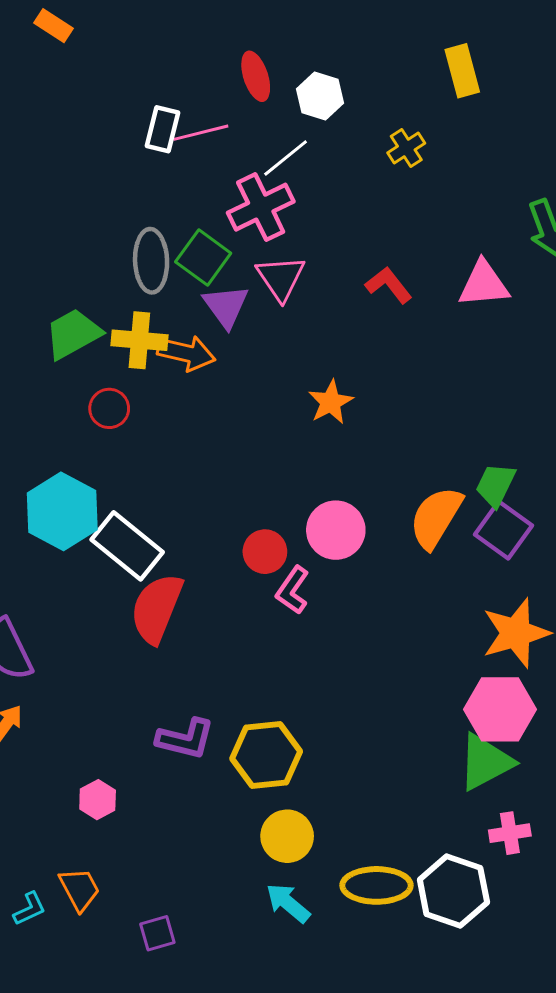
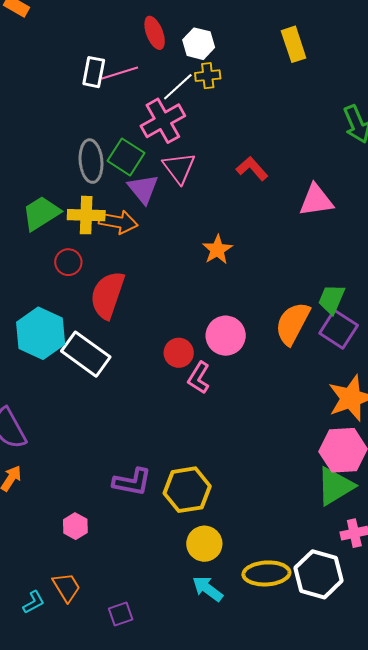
yellow rectangle: (462, 71) -> (294, 44), moved
yellow cross: (406, 148) -> (208, 76), moved, turned 30
pink triangle: (484, 284) -> (316, 200), moved
red semicircle: (157, 608) -> (107, 295), moved

